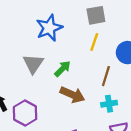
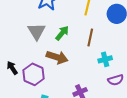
brown line: (106, 76) -> (90, 38), moved
brown arrow: (72, 95) -> (57, 57), moved

